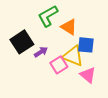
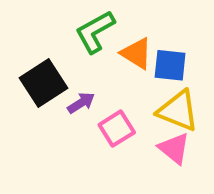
blue square: (86, 45) -> (170, 65), moved
yellow triangle: (73, 56) -> (178, 111), moved

